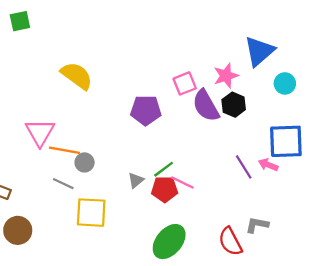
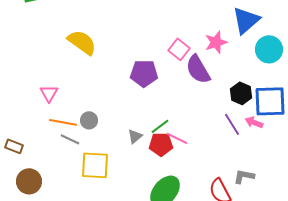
pink square: (185, 83) -> (179, 49), turned -30
cyan circle: (285, 83) -> (269, 49), size x1.4
black hexagon: (234, 105) -> (241, 93), moved
pink triangle: (40, 132) -> (49, 93), size x0.7
orange line: (64, 150) -> (63, 122), moved

